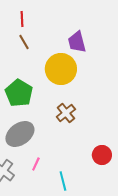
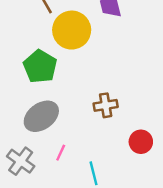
yellow circle: (61, 69) -> (72, 30), moved
brown cross: (66, 113) -> (106, 105), moved, turned 30

